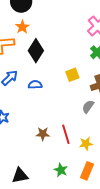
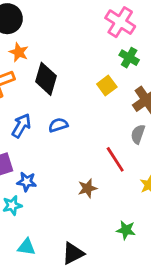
yellow square: (72, 75) -> (107, 85), moved
red line: (66, 134) -> (115, 159), moved

